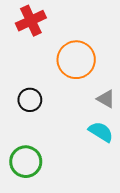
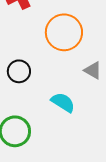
cyan semicircle: (101, 132) -> (63, 102), moved

